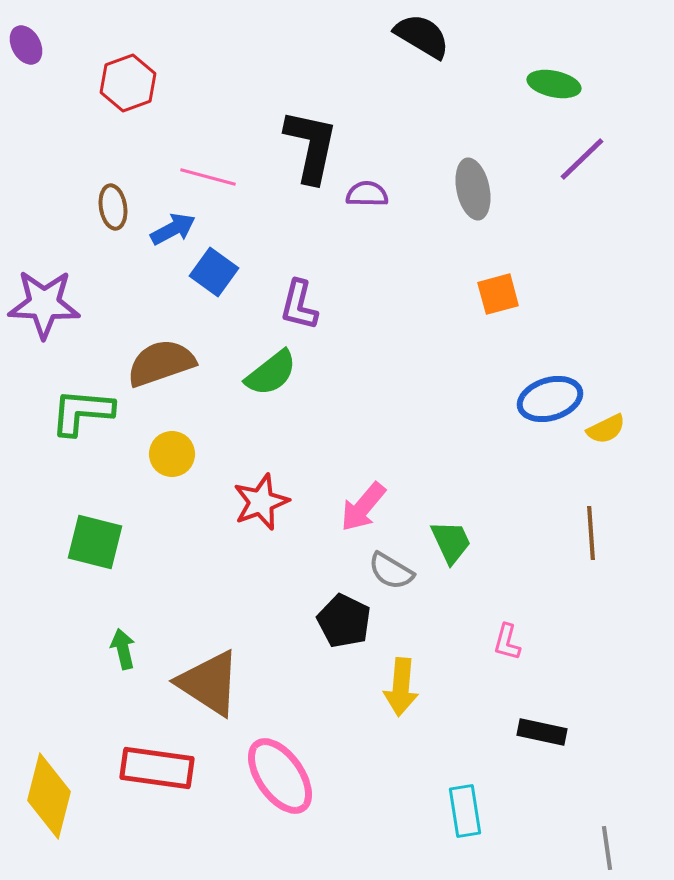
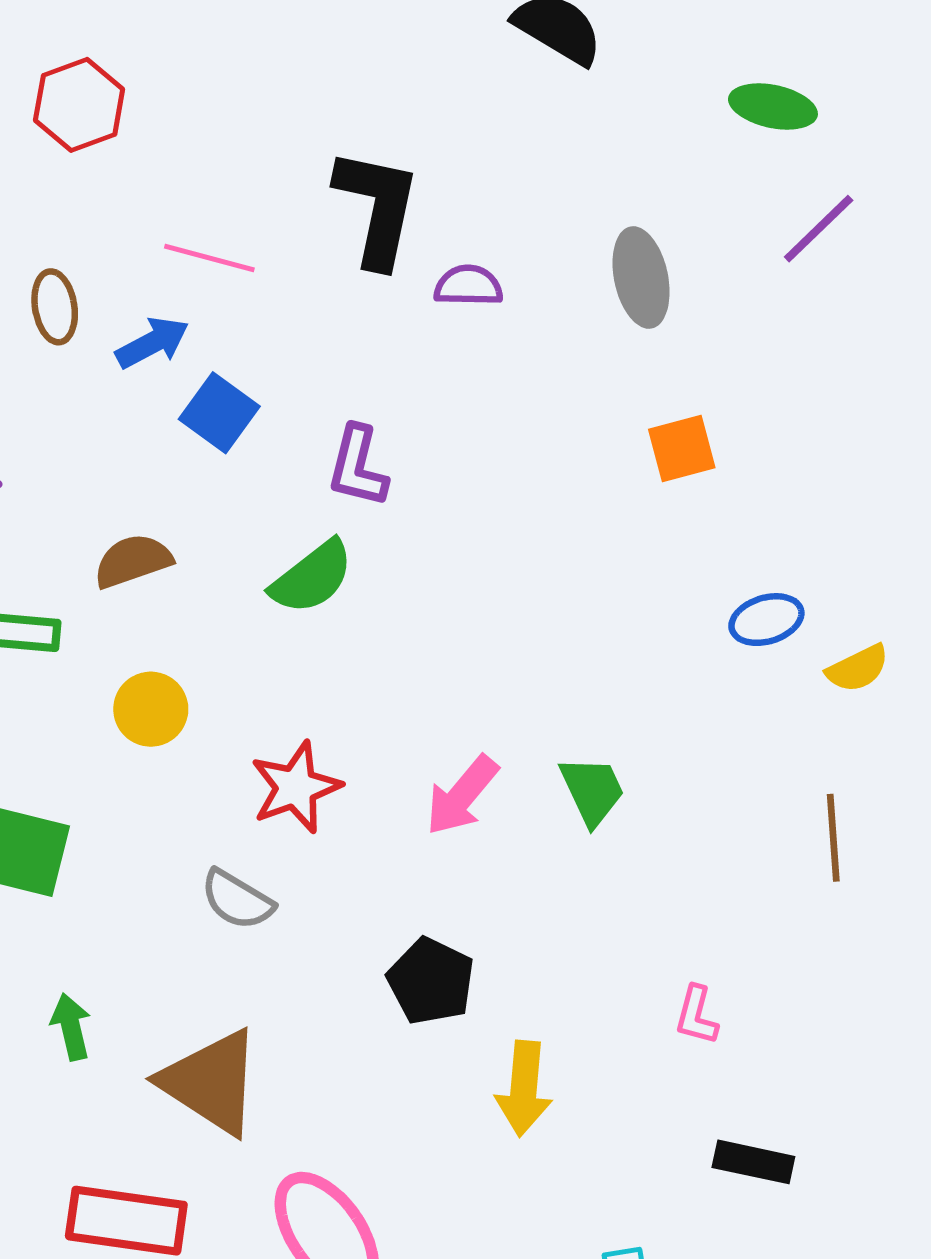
brown semicircle: (161, 363) -> (133, 561), size x0.7
blue ellipse: (550, 399) -> (766, 620), size x0.7
green trapezoid: (451, 542) -> (592, 791), moved
gray semicircle: (391, 571) -> (237, 900), moved

